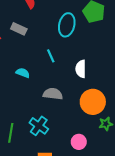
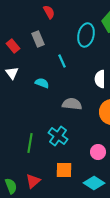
gray rectangle: (19, 29) -> (38, 39), turned 42
cyan line: (51, 56) -> (62, 61), moved

